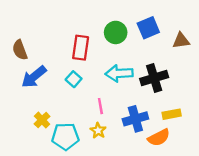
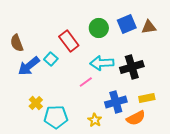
brown triangle: (181, 41) -> (149, 27), moved
red rectangle: (81, 48) -> (69, 41), turned -45
cyan square: (74, 79) -> (51, 59), moved
pink line: (100, 106) -> (86, 82), moved, turned 64
yellow star: (98, 131) -> (95, 120), moved

